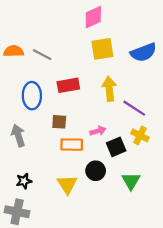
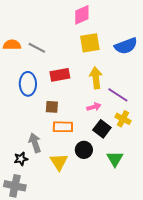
pink arrow: (98, 131) -> (94, 107), moved
gray arrow: (18, 135) -> (35, 143), moved
black square: (116, 147) -> (102, 129), turned -30

